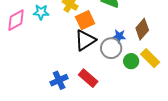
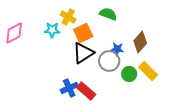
cyan star: (41, 12) -> (52, 30), moved
blue cross: (59, 80) -> (69, 88), moved

